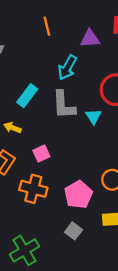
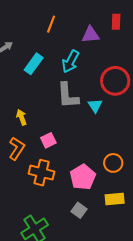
orange line: (47, 26) -> (51, 24), turned 36
cyan rectangle: (27, 96) -> (34, 64), moved
yellow arrow: (12, 128) -> (21, 117), turned 49

